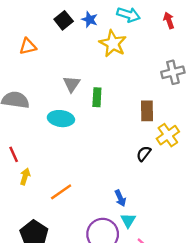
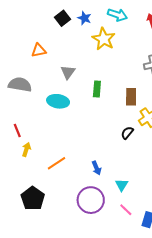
orange triangle: (28, 46) -> (39, 50), moved
green rectangle: (97, 97) -> (97, 89), moved
blue arrow: (120, 198) -> (97, 168), moved
cyan triangle: (128, 220) -> (122, 185), moved

